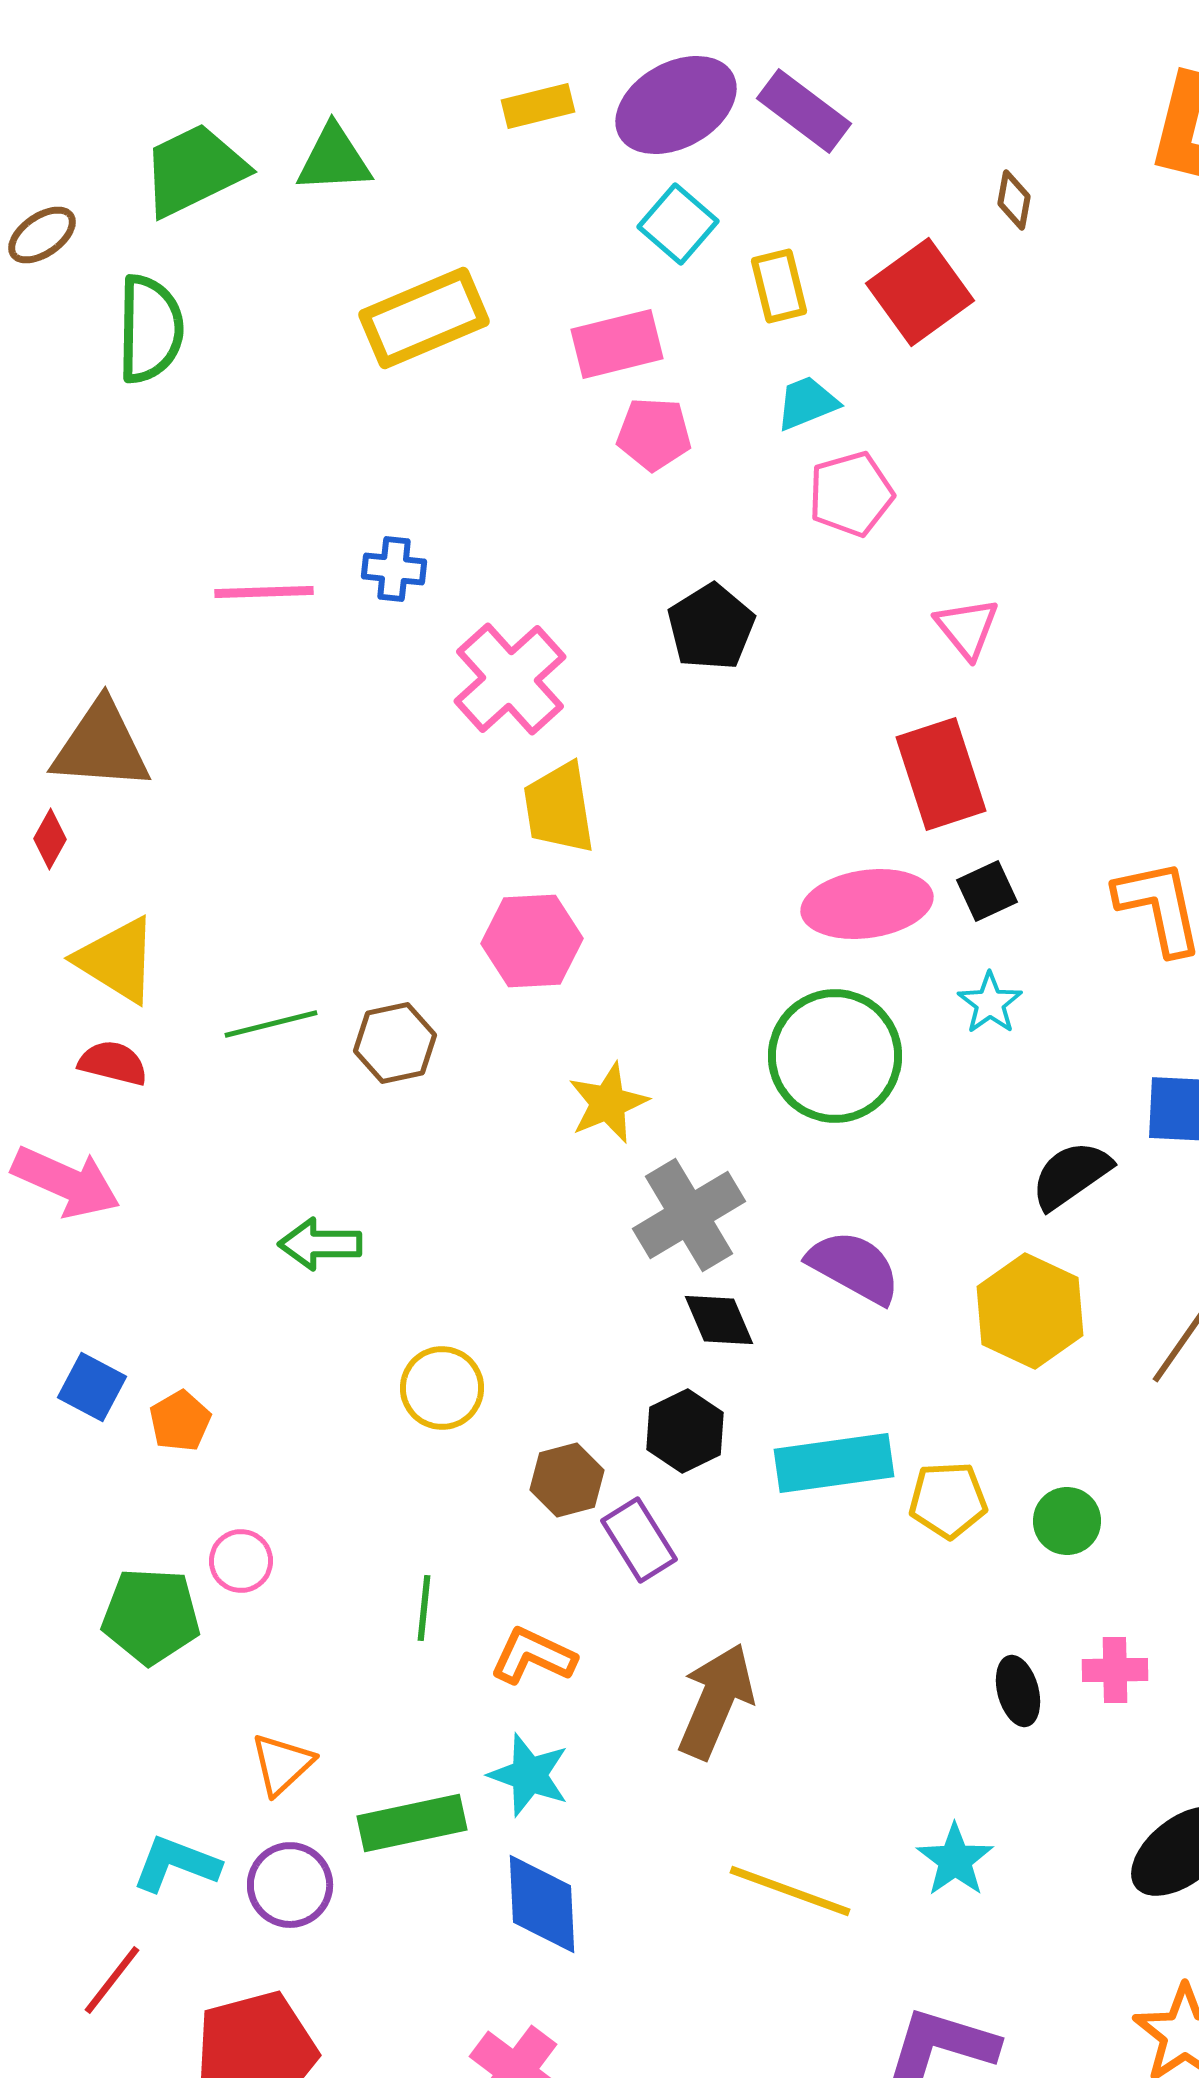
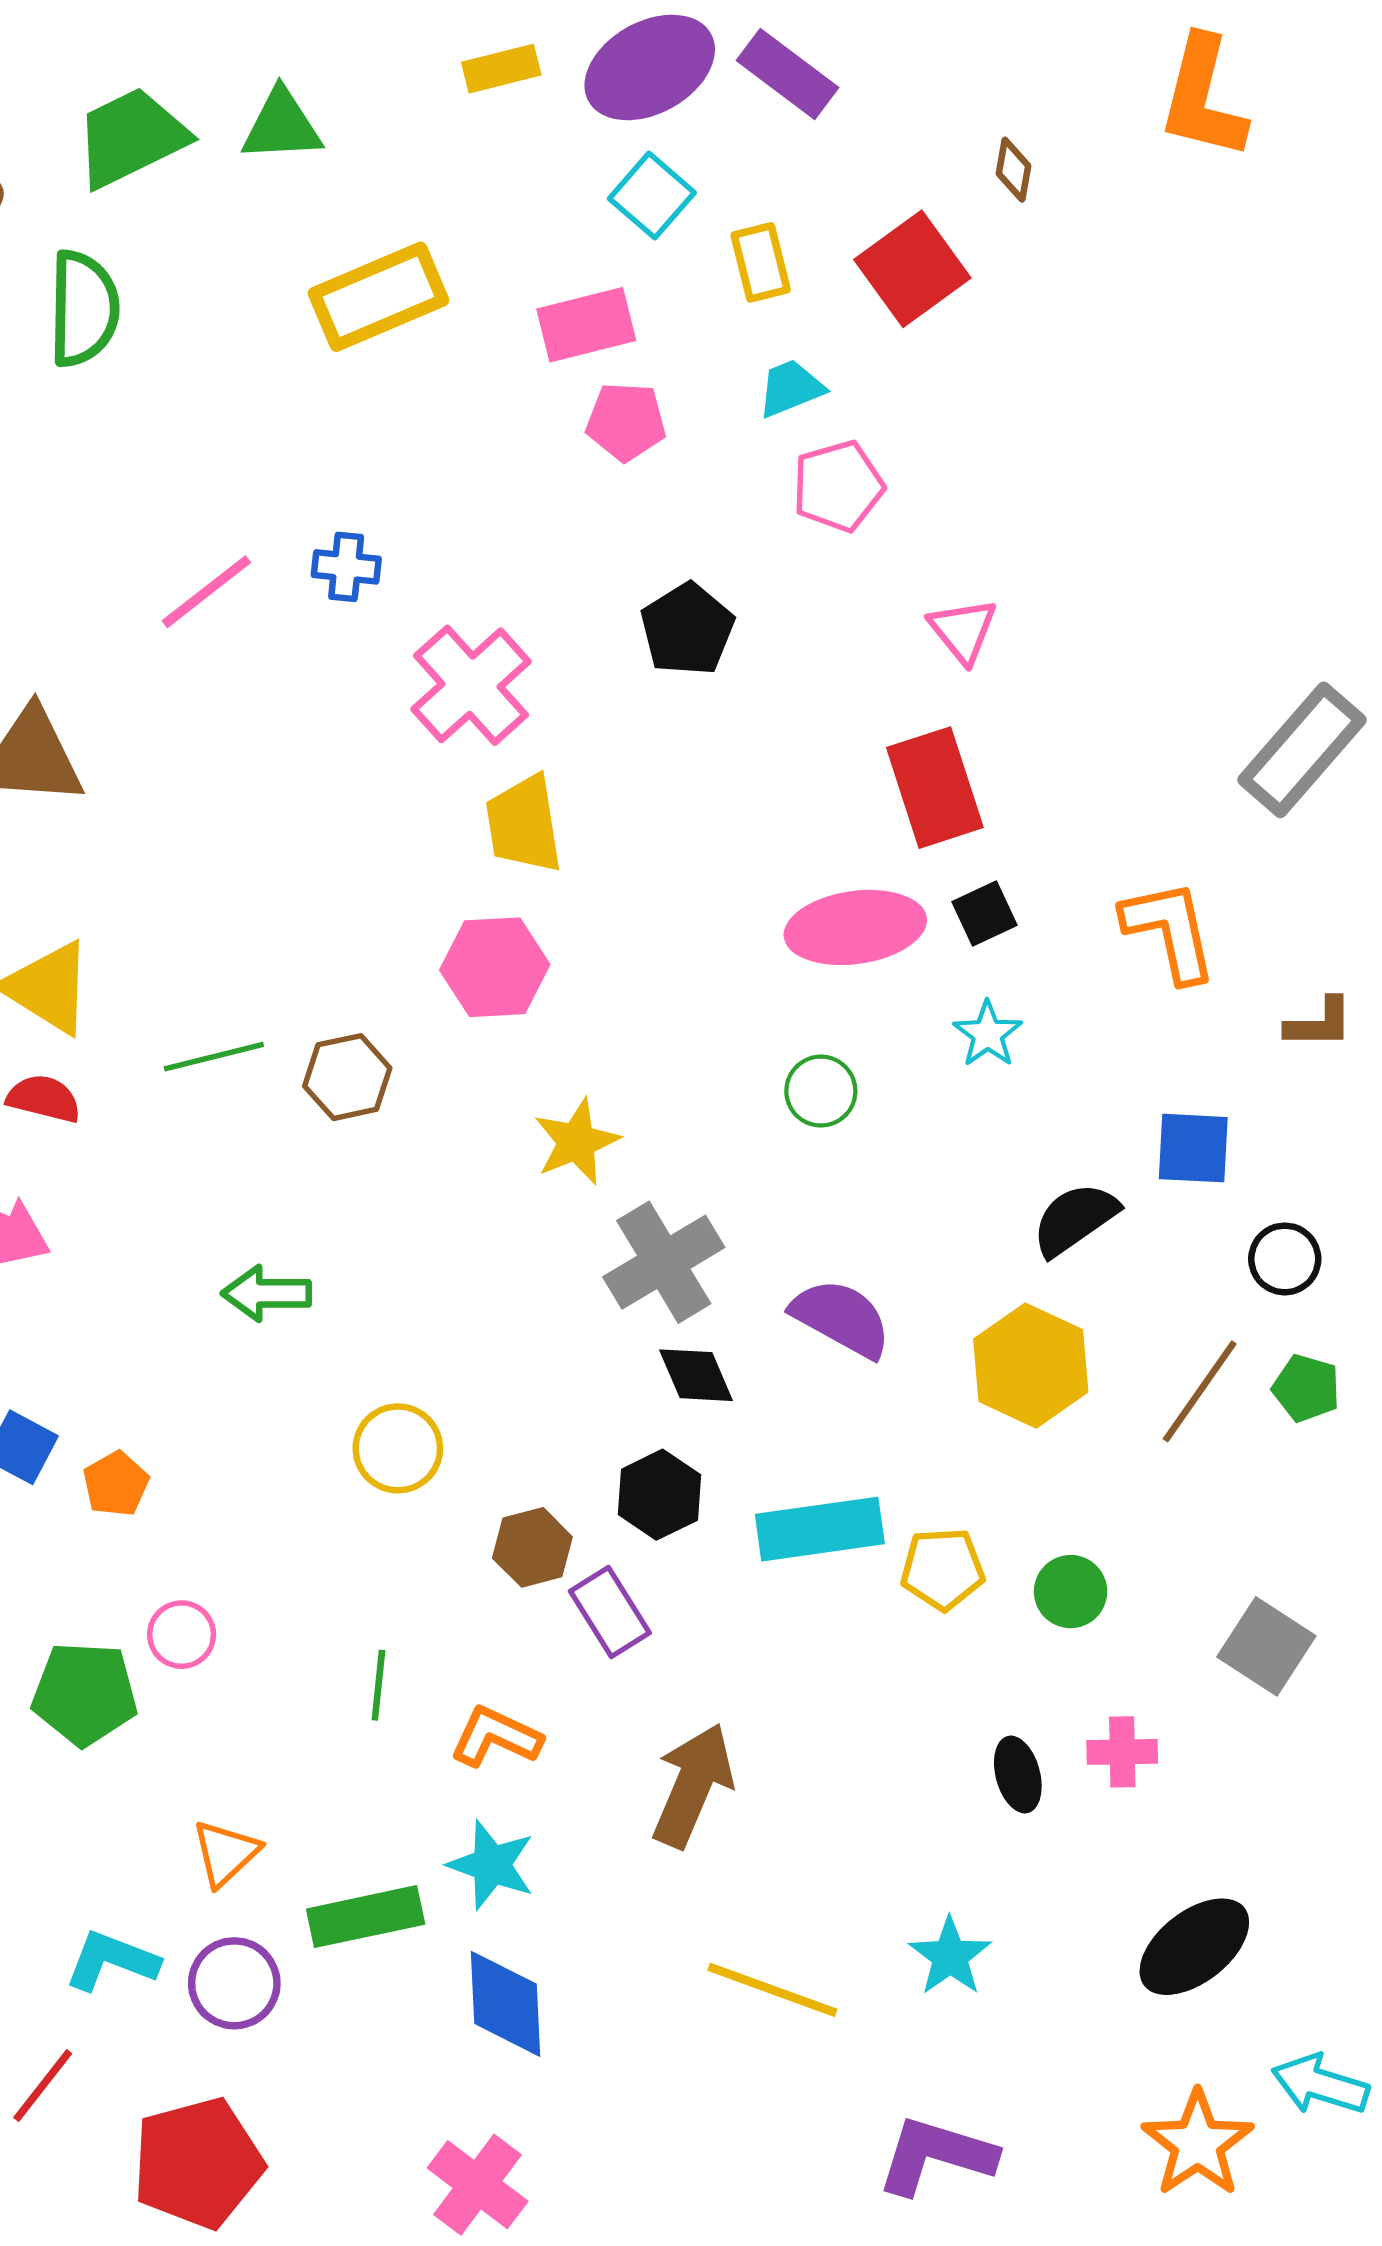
pink line: (264, 592) -> (206, 592), turned -36
green circle: (835, 1056) -> (821, 1091), size x0.5

